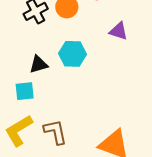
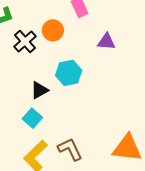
cyan square: (25, 91) -> (32, 118), turned -30

